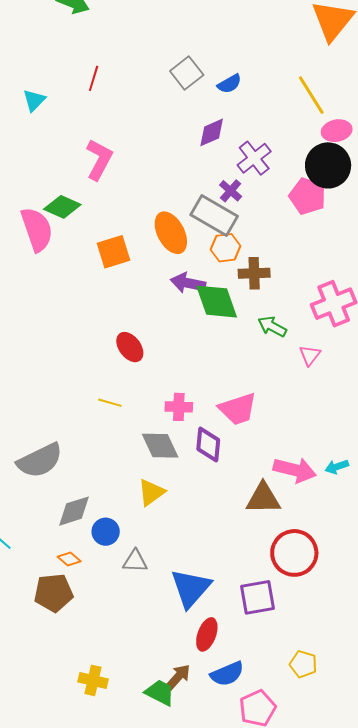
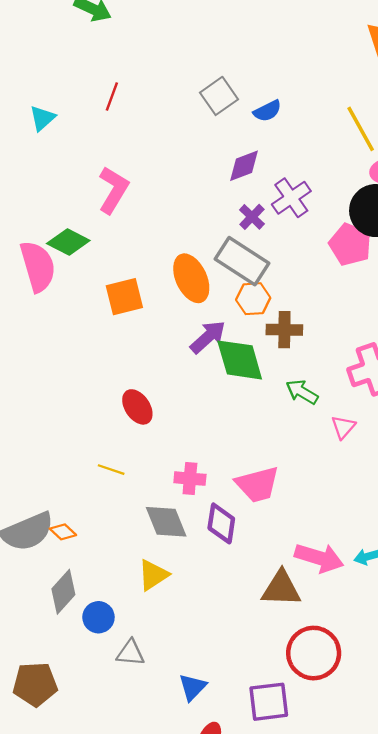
purple cross: (231, 191) -> (252, 217), moved
purple arrow: (188, 283) -> (208, 337), turned 124
gray diamond: (74, 511) -> (63, 592), turned -33
orange diamond: (69, 559) -> (63, 532), moved
blue triangle: (191, 588) -> (193, 687), size x0.6

